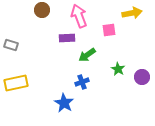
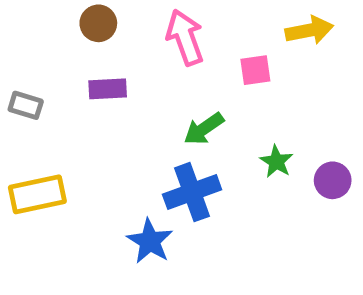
purple rectangle: (67, 38) -> (108, 89), moved
blue cross: (82, 82) -> (192, 192), size x1.6

